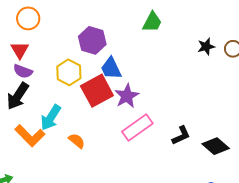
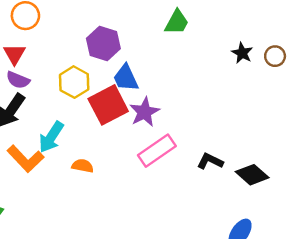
black star: (206, 47) -> (242, 53), turned -30
black L-shape: (181, 136) -> (210, 161), turned -130
orange semicircle: (77, 141) -> (83, 166), turned -30

